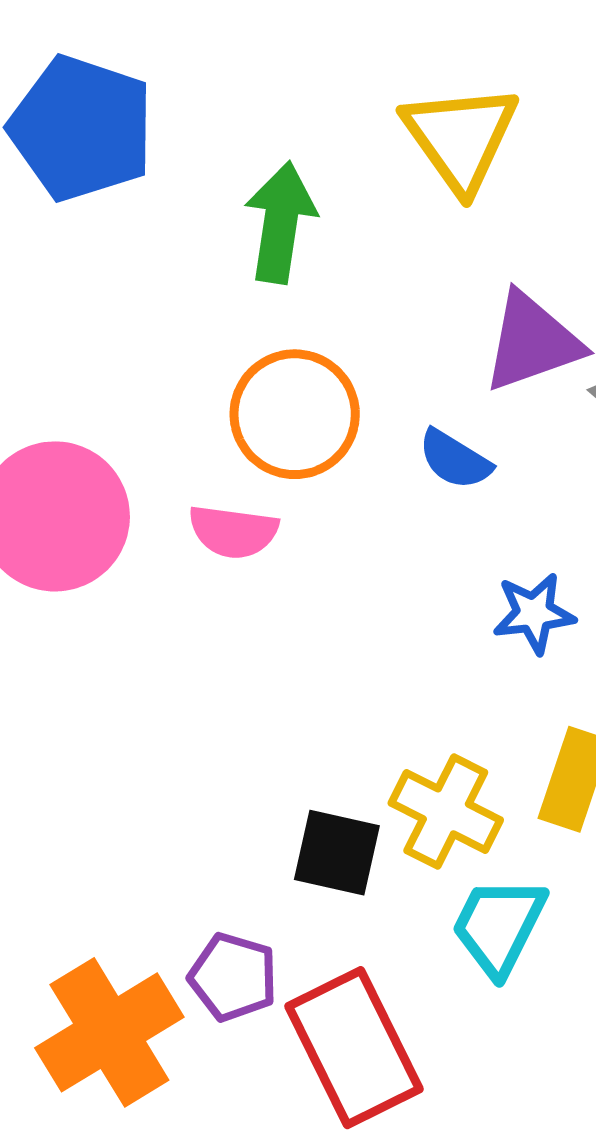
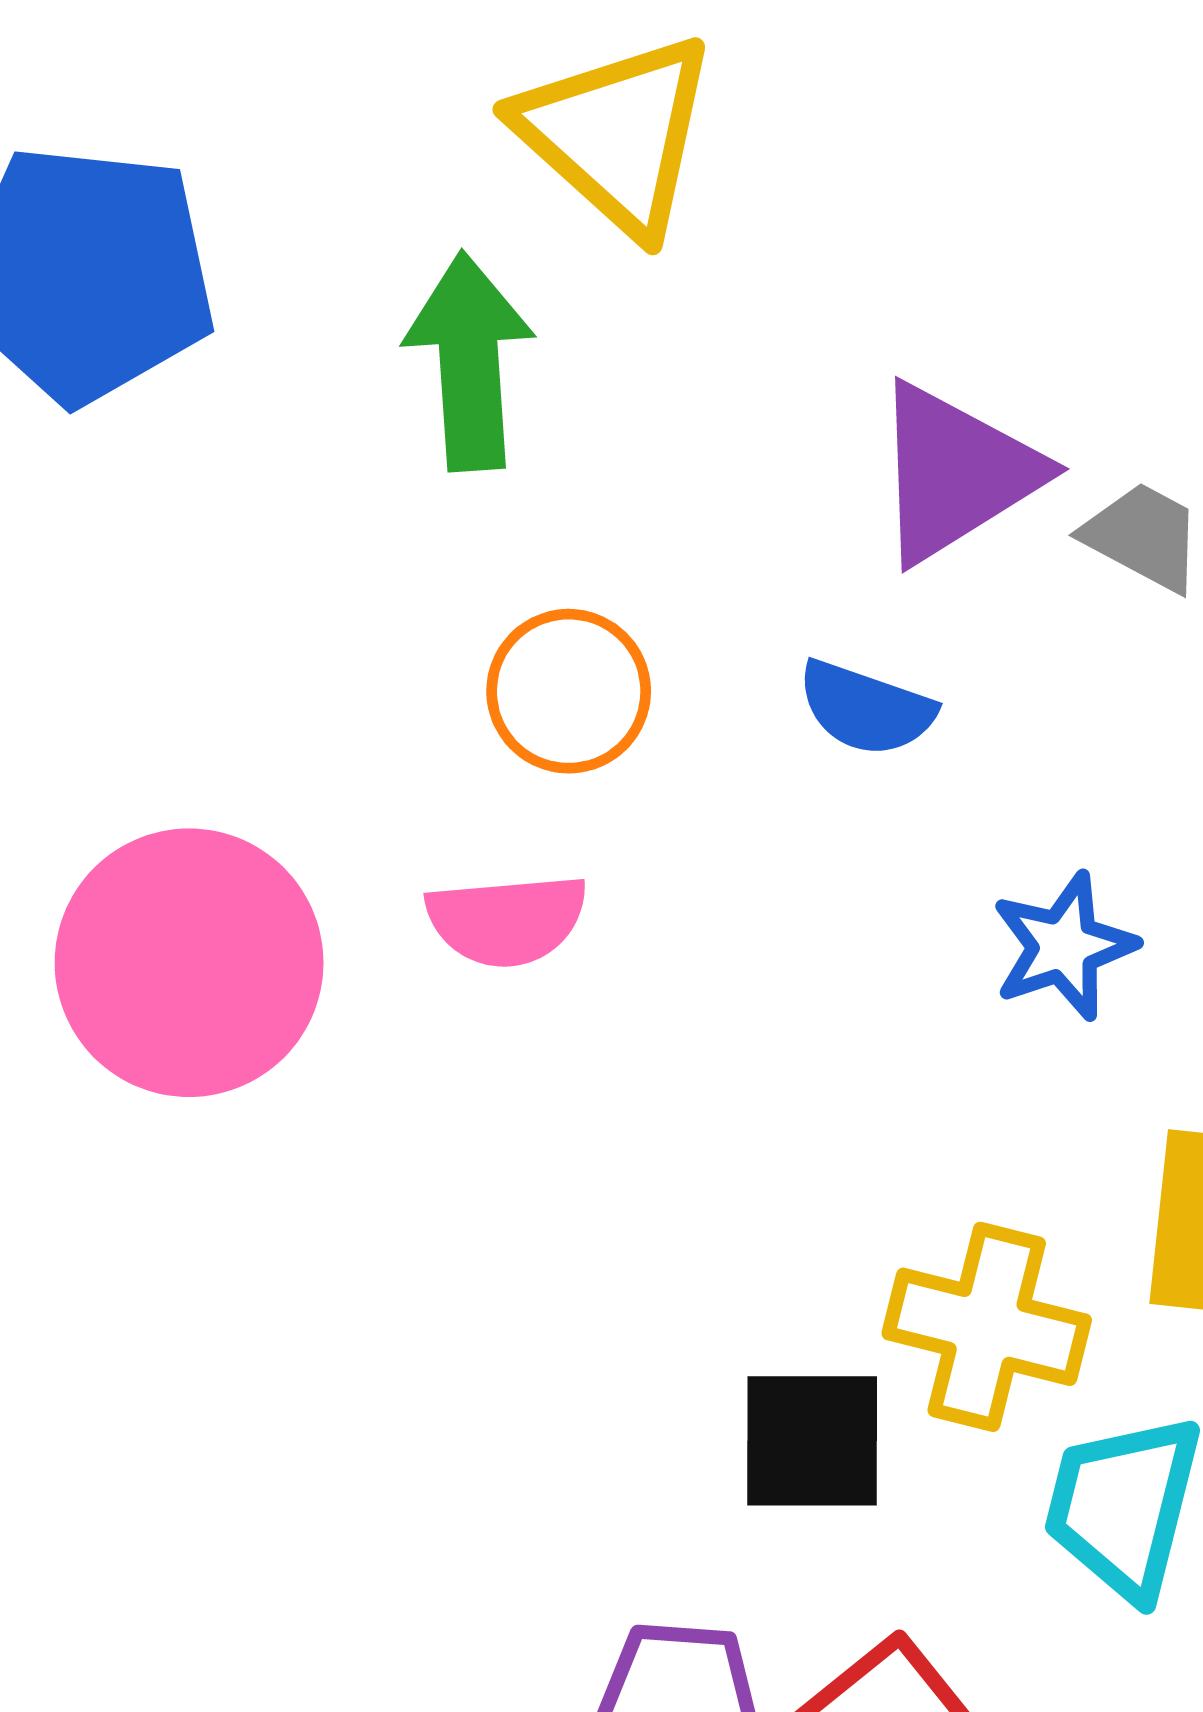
yellow triangle: (460, 137) -> (617, 134), moved
orange circle: (295, 414) -> (569, 691), size x0.7

